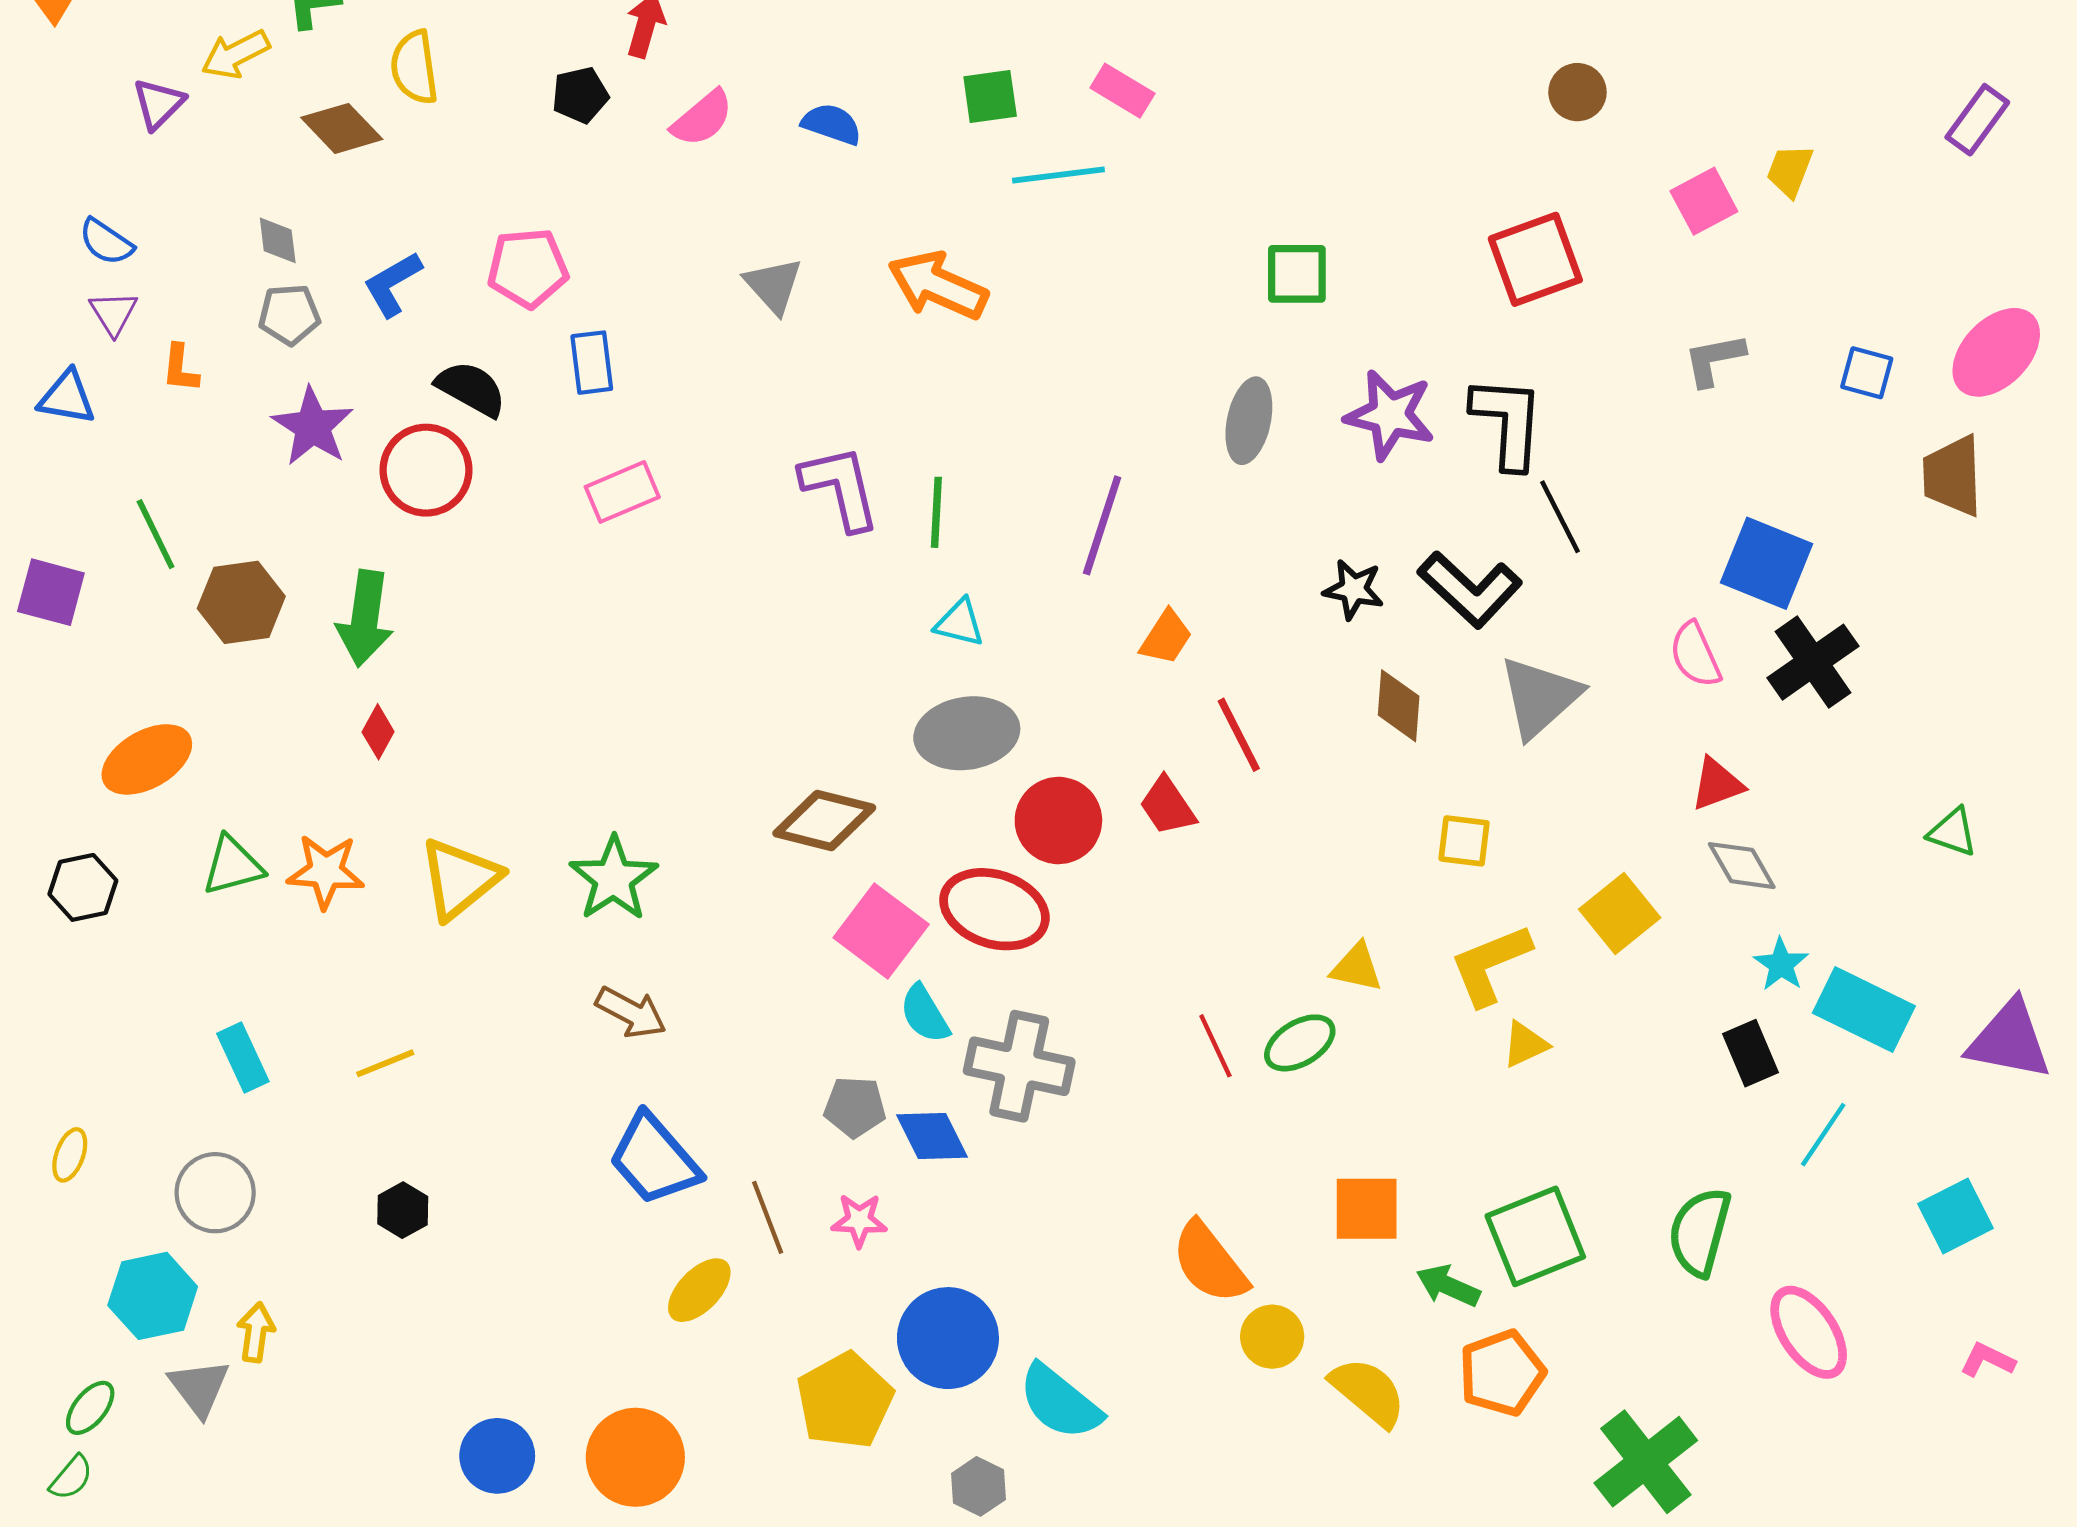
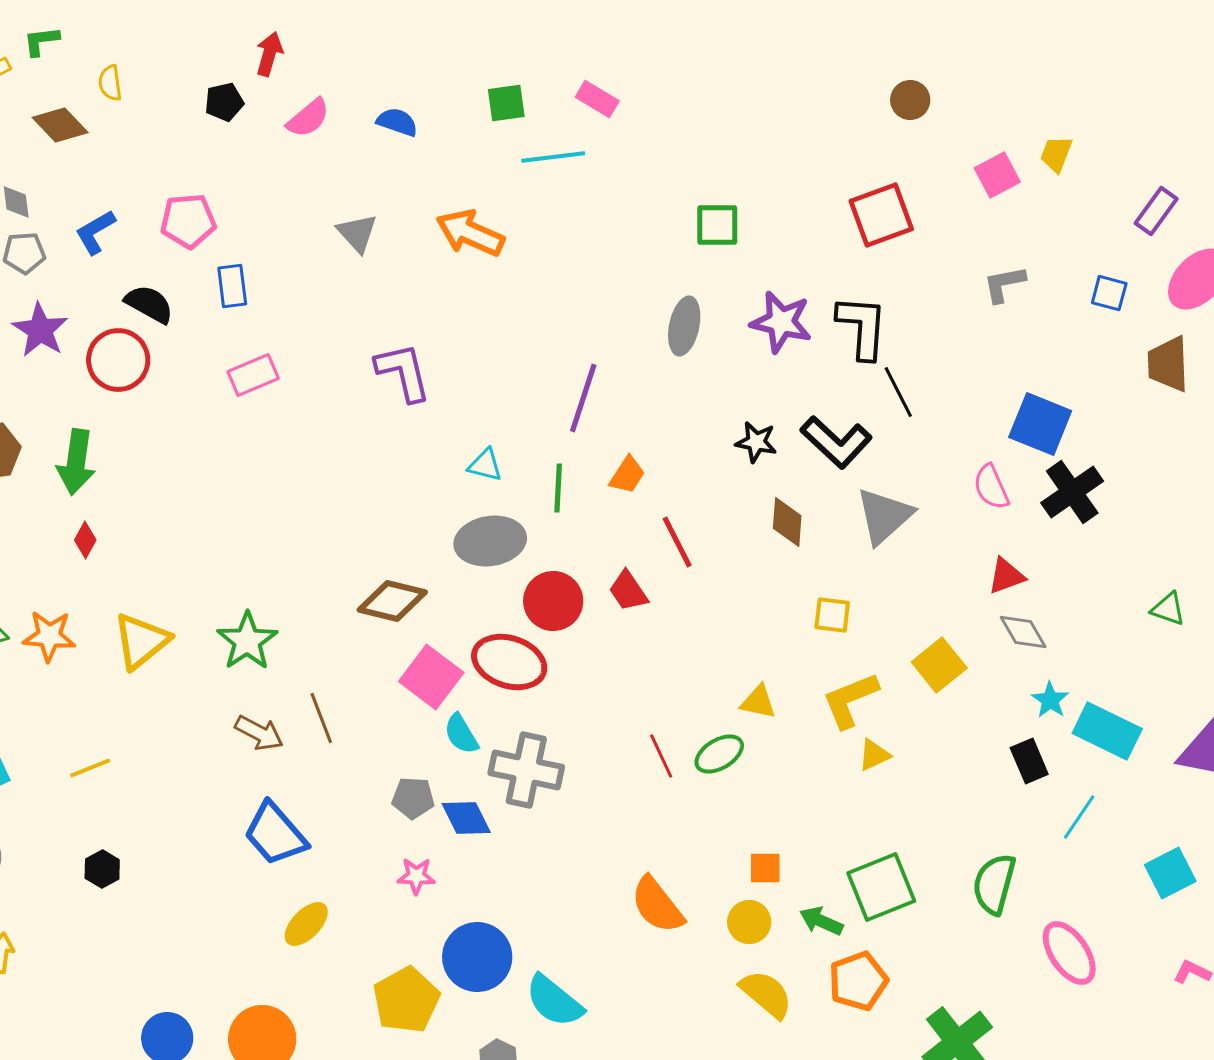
yellow semicircle: (414, 67) -> (110, 83), size x0.7
purple rectangle: (1977, 120) -> (1156, 211), moved
green line: (936, 512) -> (558, 488), moved
orange square: (1367, 1209) -> (765, 868), size x0.7
brown line: (768, 1217) -> (321, 718), moved
yellow circle: (1272, 1337) -> (749, 922), moved

